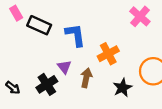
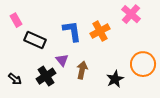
pink rectangle: (16, 13) -> (16, 20), moved
black rectangle: (39, 25) -> (35, 40), moved
orange cross: (108, 54) -> (100, 31), moved

